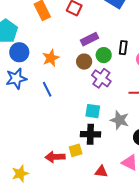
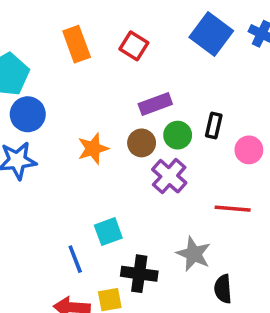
orange star: (51, 58) -> (93, 149), moved
blue line: (47, 89) -> (75, 259), moved
cyan square: (93, 111) -> (108, 232), moved, turned -35

